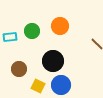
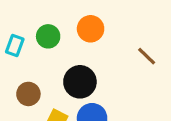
cyan rectangle: (10, 37) -> (15, 45), turned -64

